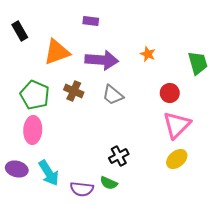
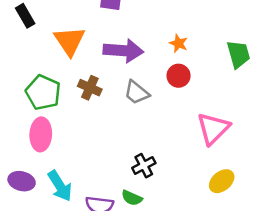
orange triangle: (57, 52) -> (69, 41), turned -44
red circle: (170, 93) -> (179, 76), moved
yellow ellipse: (177, 159) -> (222, 181), moved

